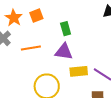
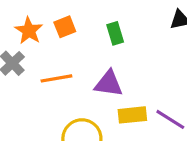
green rectangle: (66, 29) -> (115, 33), moved

